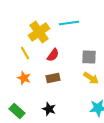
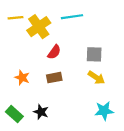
yellow line: (25, 53) -> (15, 18), moved, turned -64
black star: (49, 109) -> (41, 112), moved

